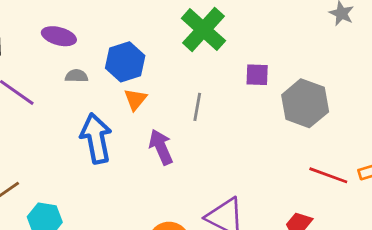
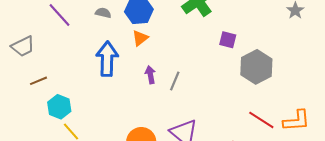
gray line: (197, 107) -> (175, 81), moved
purple arrow: (161, 147) -> (150, 75), size x0.7

